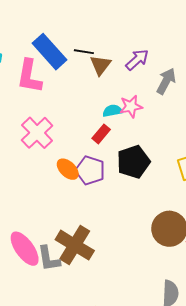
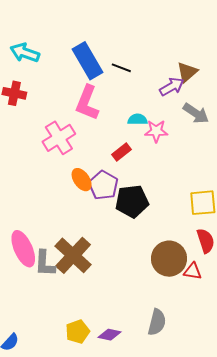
brown triangle: (100, 65) -> (187, 72), moved
pink L-shape: (29, 76) -> (87, 103), moved
gray arrow: (166, 81) -> (196, 113), turned 84
cyan semicircle: (112, 111) -> (138, 119), moved
black pentagon: (133, 162) -> (132, 201), moved

